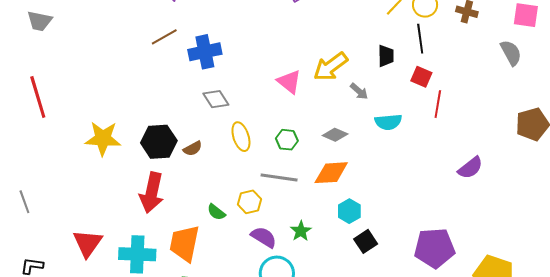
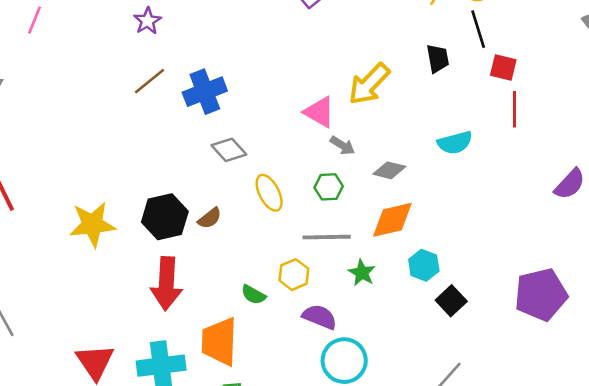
red square: (421, 77) -> (503, 68), moved
gray arrow: (359, 91) -> (342, 146), moved
green star: (301, 231) -> (362, 273), moved

